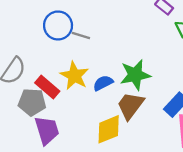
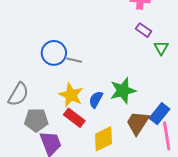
blue semicircle: (103, 83) -> (96, 99), turned -30
red rectangle: (47, 87) -> (74, 118), moved
brown trapezoid: (130, 106) -> (138, 123), moved

